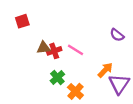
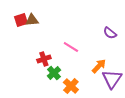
brown triangle: (44, 48) -> (32, 20), moved
red cross: (54, 51) -> (44, 59), moved

